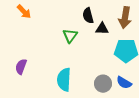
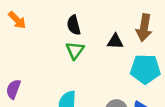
black semicircle: (88, 16) -> (74, 25), moved

